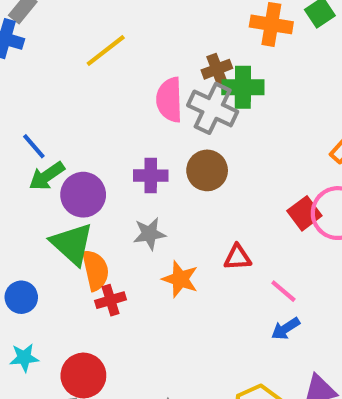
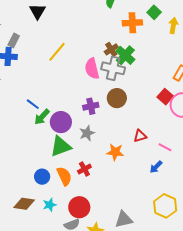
green cross: (243, 87) -> (125, 55), turned -36
red square: (304, 213) -> (165, 97), moved
gray star: (150, 234) -> (87, 133), moved
green triangle: (72, 244) -> (61, 146), turned -50
orange semicircle: (96, 270) -> (64, 176), moved
blue arrow: (286, 329) -> (156, 167), moved

